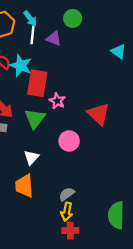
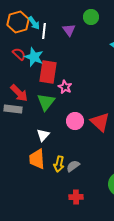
cyan arrow: (30, 18) -> (34, 23), moved
green circle: (73, 18) -> (91, 17), moved
purple triangle: (54, 38) -> (69, 30), moved, turned 32
red triangle: (99, 114) -> (100, 122), moved
yellow arrow: (67, 212) -> (59, 164), moved

